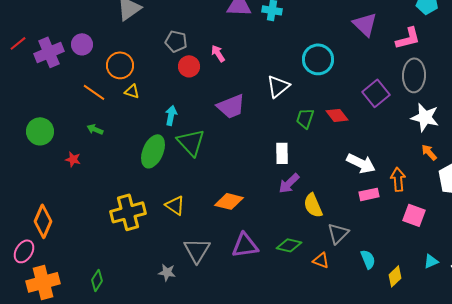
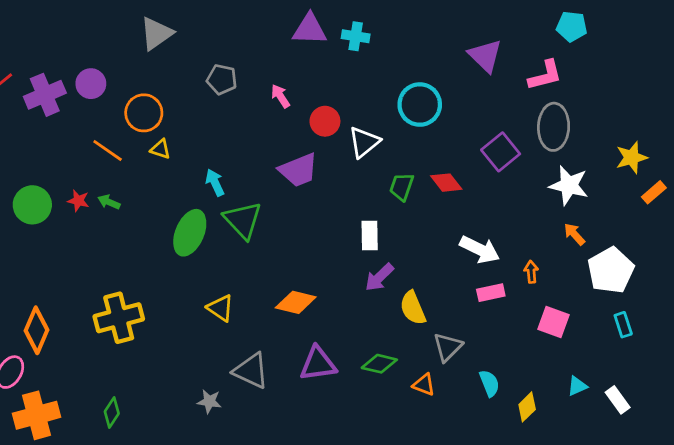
red circle: (189, 66) -> (325, 121), moved
cyan arrow: (171, 115) -> (215, 183), turned -36
red star: (73, 159) -> (78, 201), moved
orange arrow: (398, 179) -> (531, 272), size x0.7
yellow cross: (128, 212) -> (119, 318), moved
gray triangle: (197, 250) -> (251, 371), turned -36

